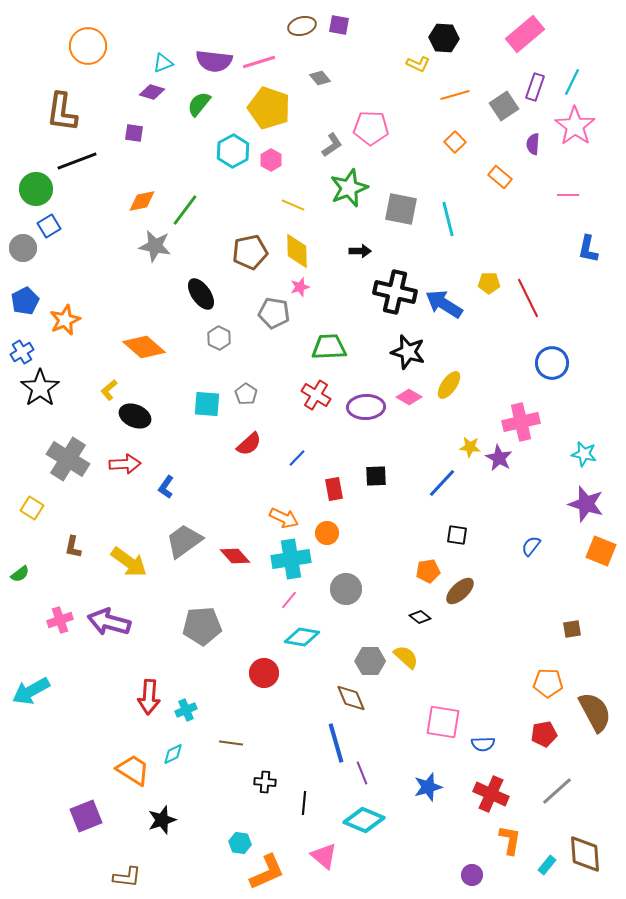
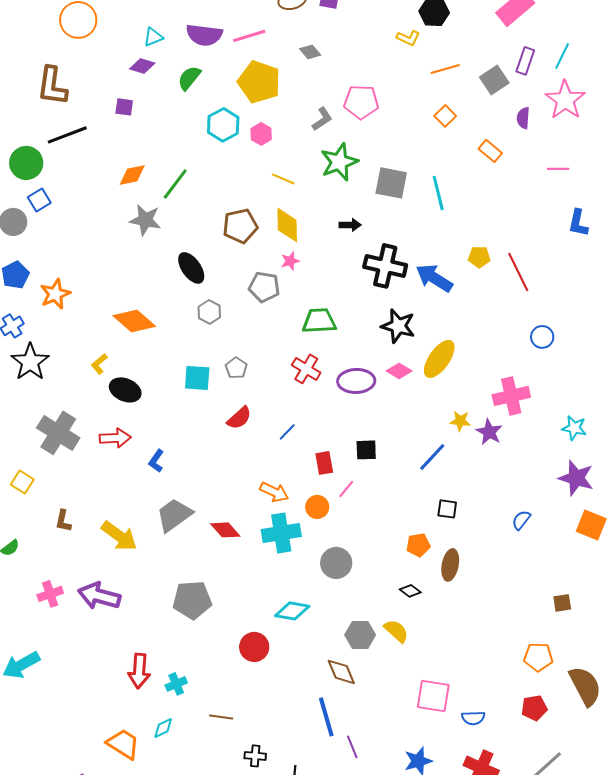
blue circle: (552, 363) -> (542, 337), size x0.7
yellow ellipse: (449, 385) -> (439, 359), size x1.4
brown ellipse: (460, 591) -> (450, 565), turned -36
pink line: (289, 600) -> (346, 489), moved

